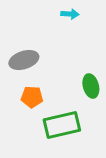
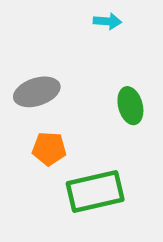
green ellipse: (91, 86) -> (130, 106), moved

